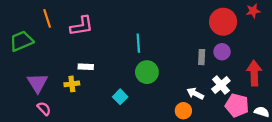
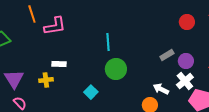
orange line: (47, 18) -> (32, 14), moved
red circle: (223, 22) -> (187, 22), size x0.6
purple circle: (222, 52) -> (186, 61), moved
gray rectangle: (202, 57) -> (167, 55), turned 56

